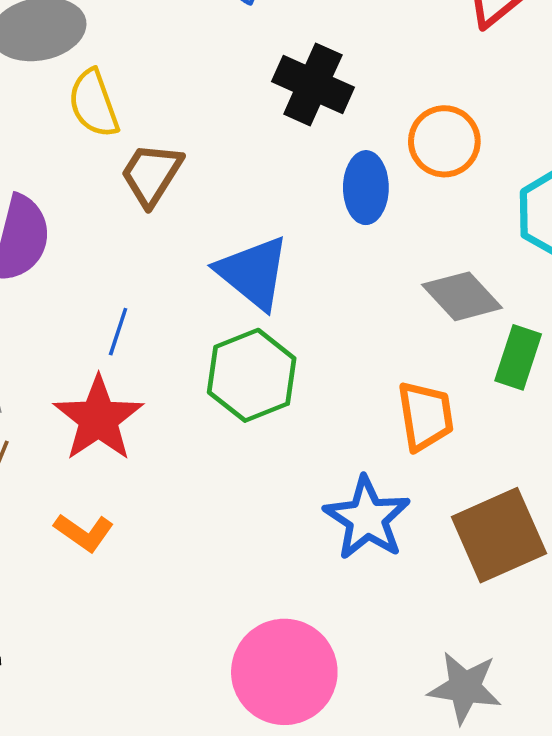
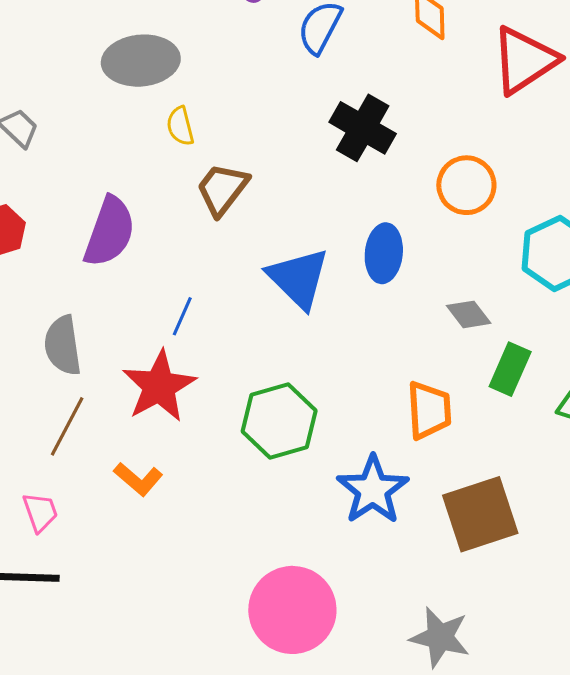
yellow semicircle: (94, 103) -> (180, 126), size x0.7
blue ellipse: (366, 188) -> (384, 253), moved
gray diamond: (462, 296) -> (469, 314), size x0.7
green hexagon: (252, 375) -> (279, 421), moved

